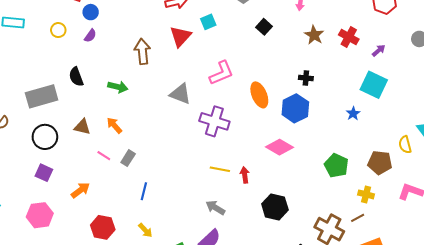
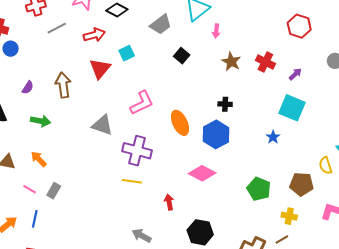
purple semicircle: (90, 36) -> (28, 88), moved
yellow line: (220, 169) -> (132, 181), moved
blue line: (144, 191) -> (35, 219), moved

